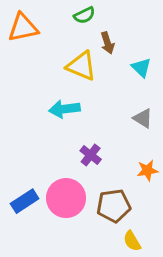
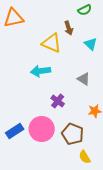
green semicircle: (84, 15) -> (85, 10), moved
gray triangle: (143, 118) -> (84, 79), moved
brown pentagon: (114, 206) -> (73, 134), turned 30

